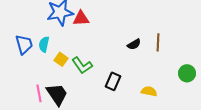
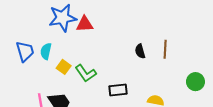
black semicircle: (134, 44) -> (140, 51), turned 104
black rectangle: (113, 81) -> (118, 90), turned 60

